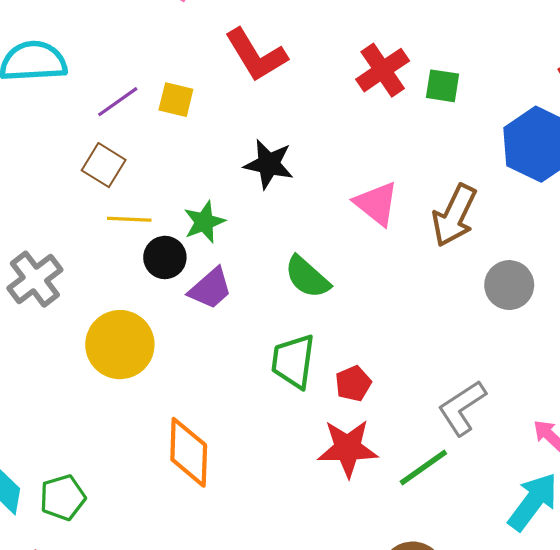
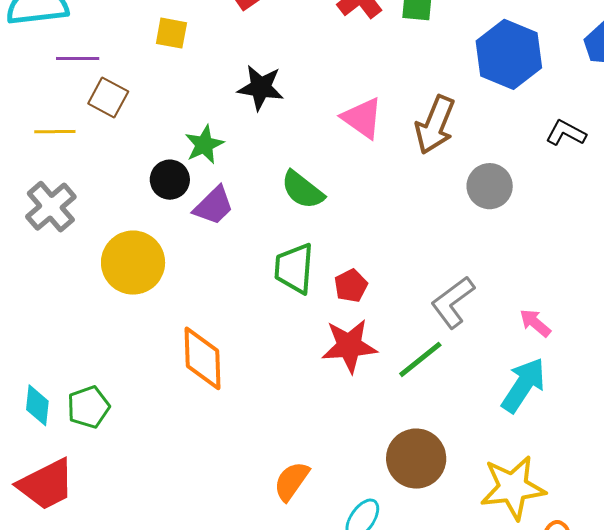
purple line: (118, 102) -> (78, 59), moved, turned 39
yellow line: (129, 219) -> (55, 132), moved

